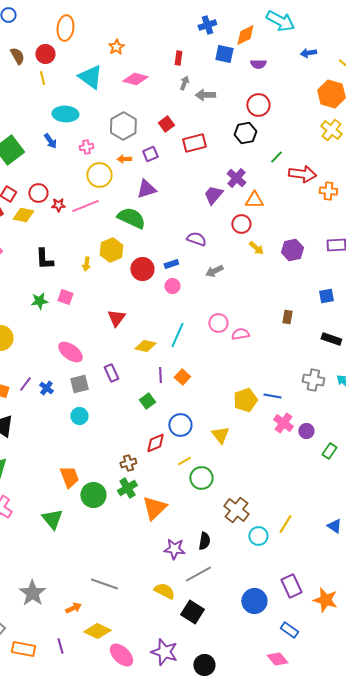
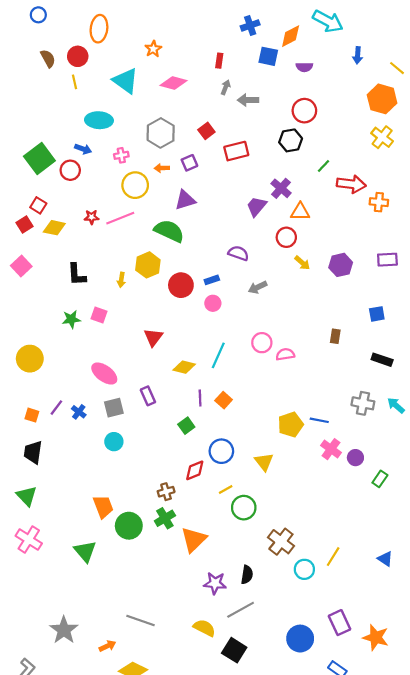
blue arrow: (308, 53) -> (358, 55), turned -77
blue arrow: (50, 141) -> (83, 149), turned -35
red circle: (38, 193) -> (70, 170), moved

